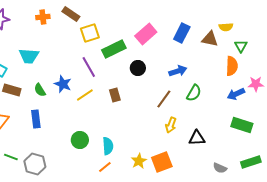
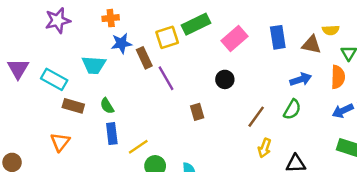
brown rectangle: (71, 14) -> (144, 58), moved, turned 30
blue rectangle: (182, 33) -> (278, 37), turned -36
green rectangle: (114, 49) -> (196, 24), moved
blue arrow: (178, 71) -> (301, 79), moved
blue star: (63, 84) -> (121, 43), moved, turned -30
yellow line: (85, 95) -> (138, 147), moved
blue rectangle: (36, 119) -> (112, 134), moved

